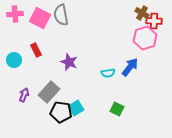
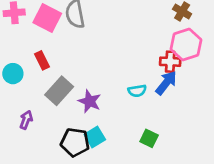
red cross: (154, 21) -> (170, 62), moved
purple star: (69, 62) -> (90, 101), moved
gray rectangle: (49, 92) -> (59, 91), moved

